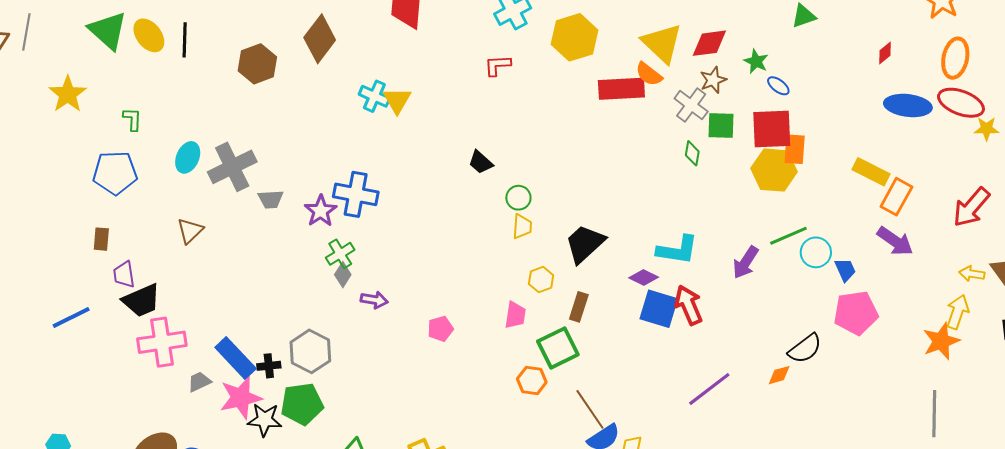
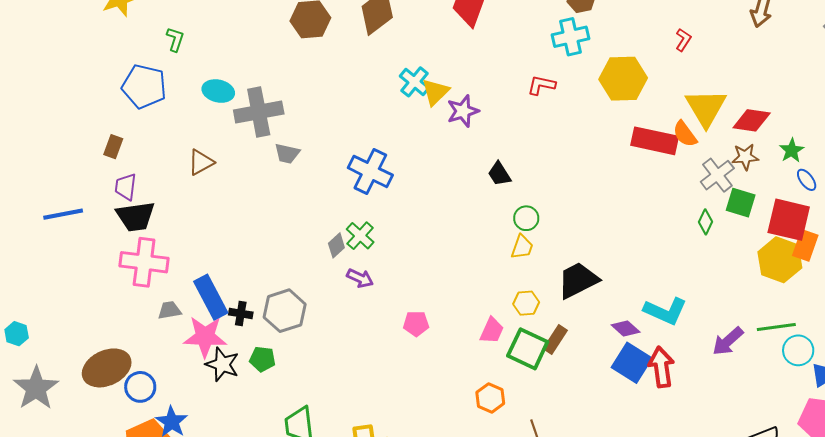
cyan ellipse: (188, 157) -> (218, 91), turned 64
purple star: (321, 211) -> (463, 111), moved
green cross: (340, 254) -> (360, 236), moved, turned -32
green square: (558, 348) -> (528, 349), moved, turned 36
green pentagon: (302, 404) -> (262, 359), size x0.6

